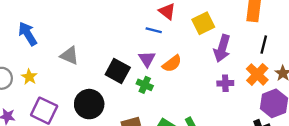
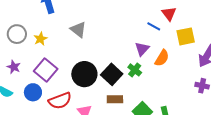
yellow square: (203, 23) -> (186, 36), moved
orange semicircle: (172, 64) -> (162, 58), turned -36
black square: (118, 71) -> (112, 74), moved

